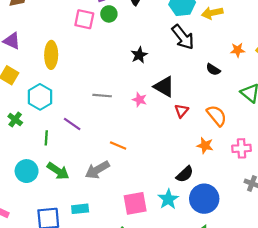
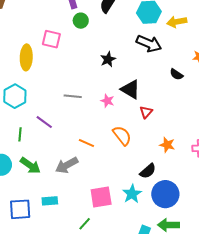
pink square: (84, 19) -> (51, 39), moved
black arrow: (183, 37) -> (149, 44), turned -30
orange semicircle: (217, 116) -> (122, 136), moved

